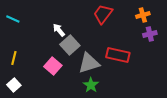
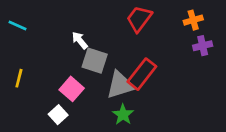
gray square: (70, 45) -> (95, 61), turned -30
red rectangle: (118, 55) -> (142, 74), moved, turned -65
white square: (14, 85) -> (58, 115), moved

